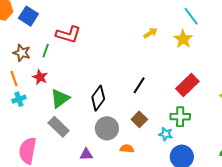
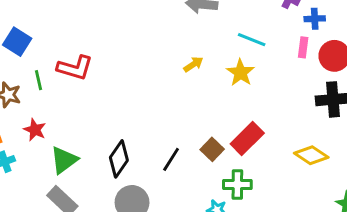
cyan line: (191, 16) -> (252, 40), turned -30
green line: (46, 51) -> (38, 80), moved, turned -32
black line: (139, 85) -> (171, 159), moved
brown square: (139, 119) -> (212, 149), moved

